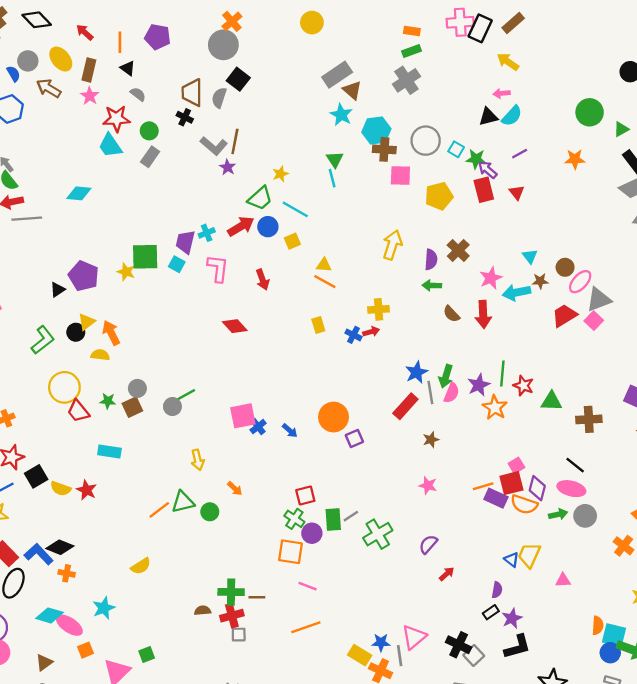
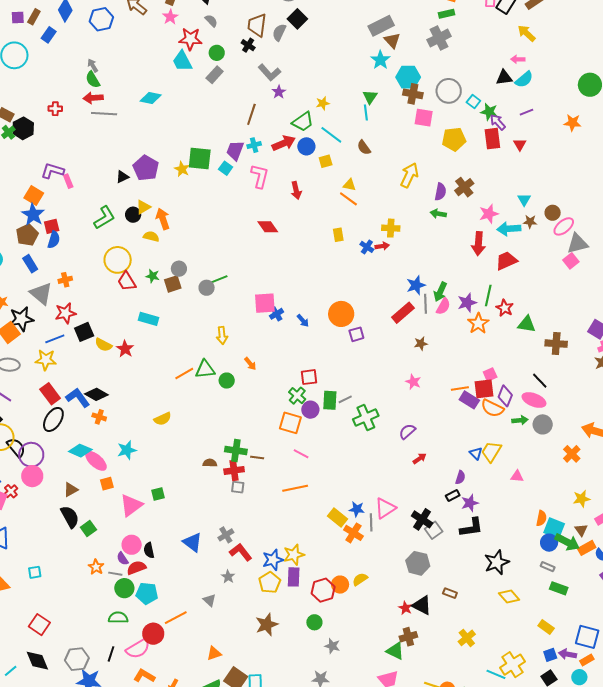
brown line: (235, 141) -> (251, 114), moved
brown semicircle: (451, 314) -> (364, 148), moved
red trapezoid: (564, 316) -> (506, 261), moved

